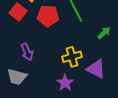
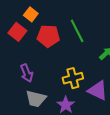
gray trapezoid: (17, 77) -> (36, 99), moved

